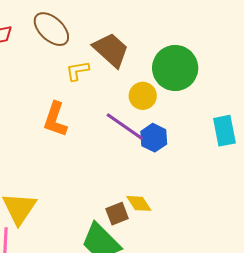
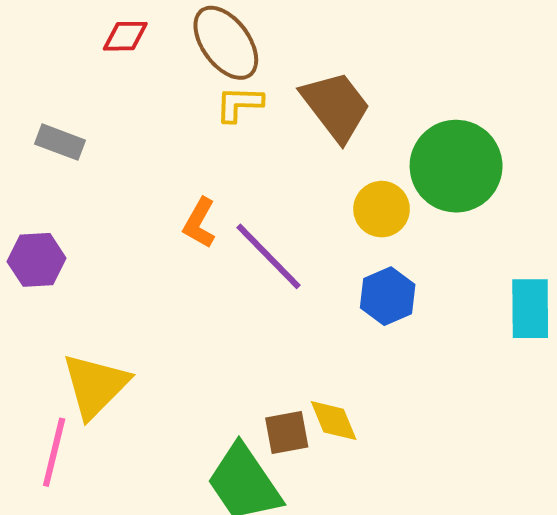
yellow L-shape: (78, 71) -> (239, 104), moved
orange L-shape: (55, 119) -> (199, 223), size x0.7
purple line: (125, 127) -> (269, 256), moved

